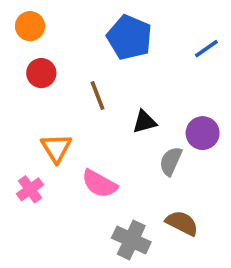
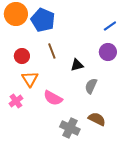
orange circle: (30, 26) -> (16, 14), size x1.5
blue pentagon: (129, 37) -> (43, 20), moved
red circle: (41, 73) -> (22, 56), moved
purple circle: (203, 133) -> (108, 52), moved

